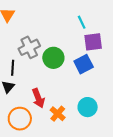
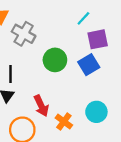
cyan line: (82, 22) -> (83, 18), turned 72
gray cross: (29, 47) -> (24, 34), moved, turned -30

